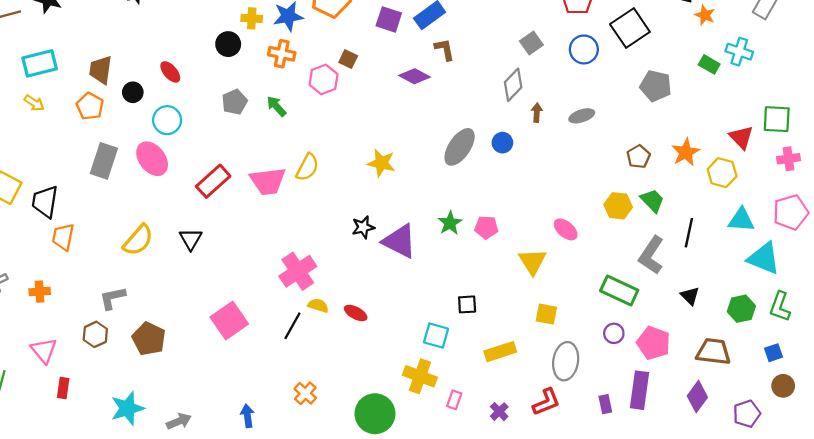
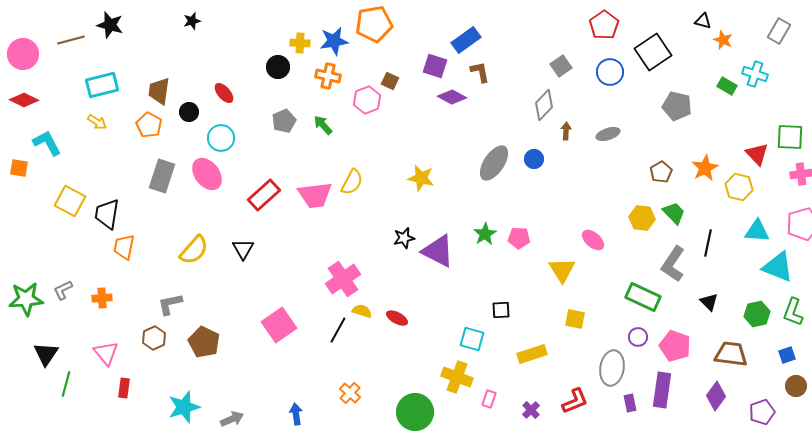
purple square: (389, 19) -> (435, 66), moved
gray ellipse: (566, 361) -> (612, 368), moved

